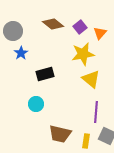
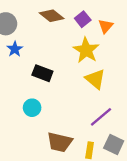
yellow star: (83, 54) -> (86, 50), turned -30
black rectangle: (45, 74) -> (42, 73), turned 36
purple line: (96, 112) -> (101, 117), turned 45

